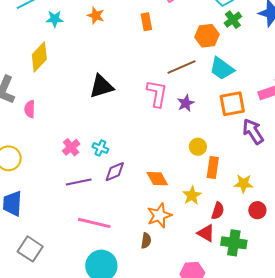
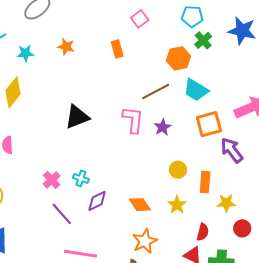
orange rectangle: (213, 167) -> (205, 182), moved
purple line: (79, 182) -> (62, 214), turned 65
yellow star: (192, 195) -> (177, 205), moved

